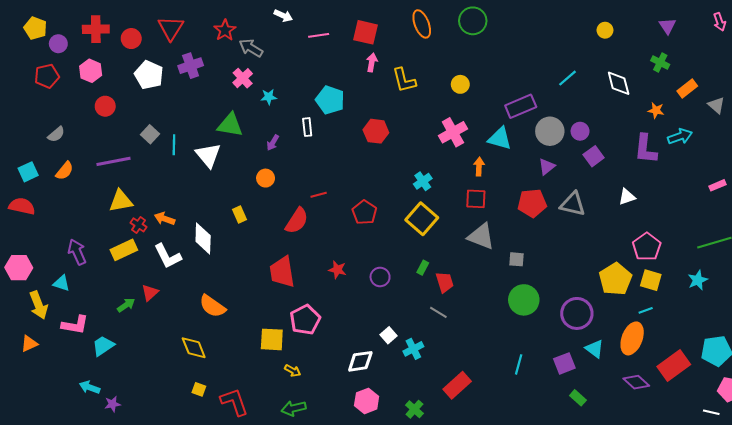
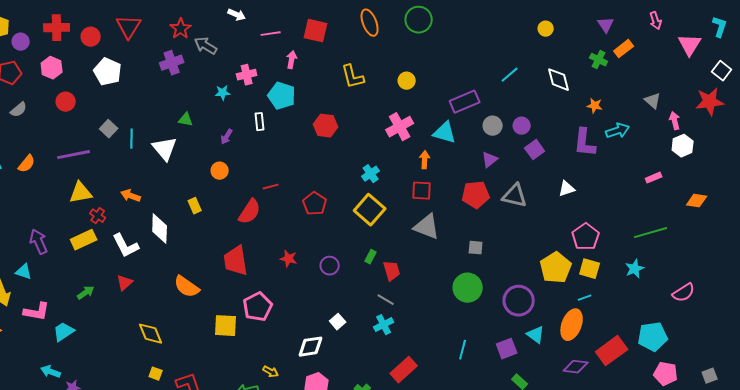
pink arrow: (372, 62) -> (292, 60), moved
purple cross: (191, 66) -> (172, 63), moved
pink cross: (243, 78) -> (247, 75), moved, turned 30
orange rectangle: (687, 89) -> (624, 49), moved
green triangle: (230, 125) -> (186, 120), size x0.6
gray circle: (550, 131) -> (493, 126), size x0.7
gray semicircle: (56, 134) -> (19, 110), moved
orange arrow: (165, 219) -> (131, 196), moved
gray square: (516, 259) -> (476, 248), moved
red triangle: (150, 293) -> (125, 283), moved
orange semicircle: (212, 306) -> (187, 287), moved
cyan cross: (413, 349) -> (384, 325), moved
yellow arrow: (293, 371) -> (271, 372), moved
purple diamond: (636, 382) -> (576, 367), turned -35

